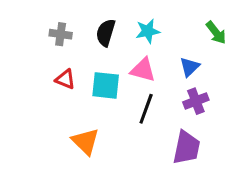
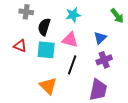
black semicircle: (106, 33) -> (44, 27), moved
gray cross: (61, 34) -> (26, 12), moved
orange triangle: (85, 141) -> (48, 86), moved

